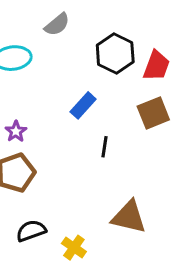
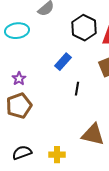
black semicircle: (31, 231) -> (22, 153), moved
yellow cross: (74, 248) -> (57, 155), turned -35

